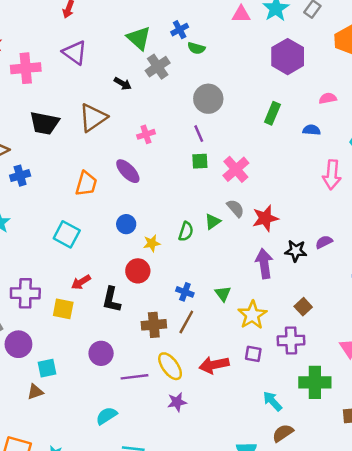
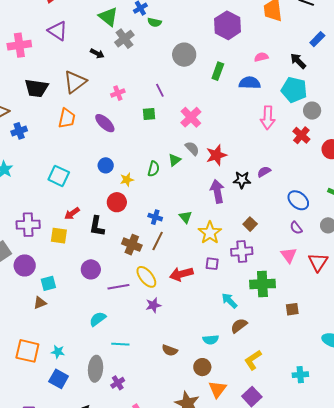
gray circle: (208, 99) -> (184, 55), moved
blue semicircle: (312, 130) -> (250, 83), size x1.5
green square: (200, 161) -> (149, 114), moved
orange trapezoid: (86, 184) -> (67, 118), moved
brown cross: (154, 325) -> (132, 245), turned 30

